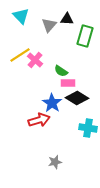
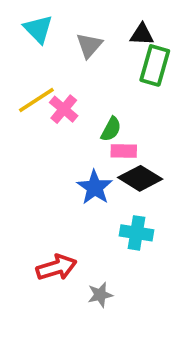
black triangle: (67, 19) -> (142, 34), moved
green semicircle: (61, 71) -> (111, 129), turned -96
red arrow: (39, 120) -> (56, 267), moved
cyan cross: (88, 128) -> (137, 233), moved

